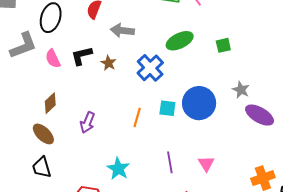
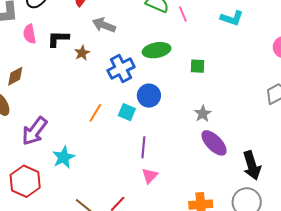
blue circle: (199, 103) -> (149, 96), moved, size x0.7
purple arrow: (87, 122) -> (34, 131), moved, size x1.4
purple line: (170, 162) -> (143, 147), moved

